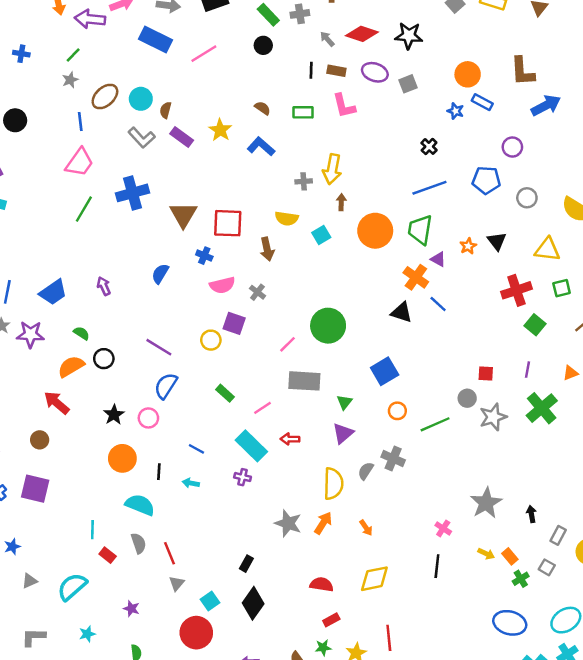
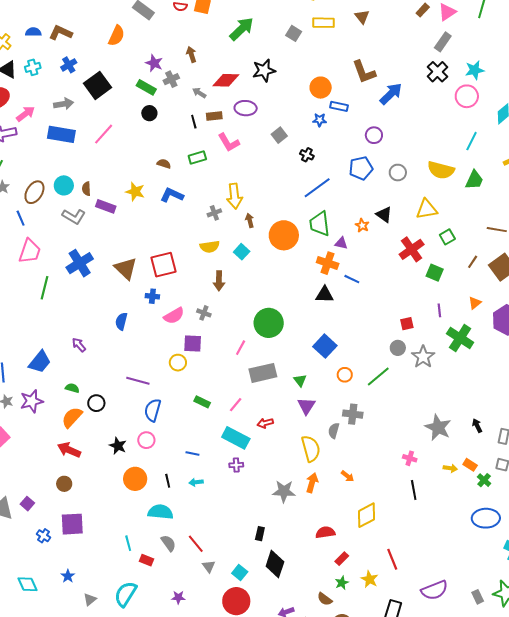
gray square: (408, 84) -> (279, 135), moved
brown arrow: (267, 249) -> (219, 281), moved, turned 30

